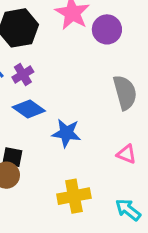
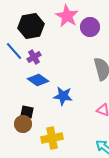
yellow cross: (74, 196) -> (52, 138), moved

